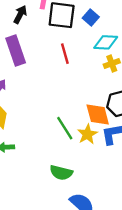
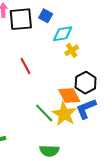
red line: (65, 54) -> (25, 66), moved
yellow star: (87, 134) -> (64, 114), size x1.4

